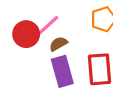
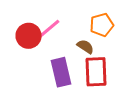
brown semicircle: (58, 44) -> (85, 47), moved, turned 60

